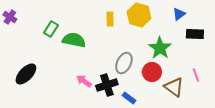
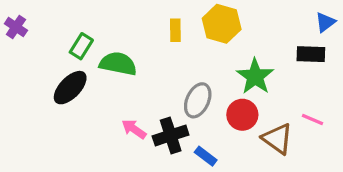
blue triangle: (179, 14) -> (325, 22), moved
black ellipse: (26, 74) -> (70, 88), moved
pink line: (196, 75) -> (313, 119), turned -48

